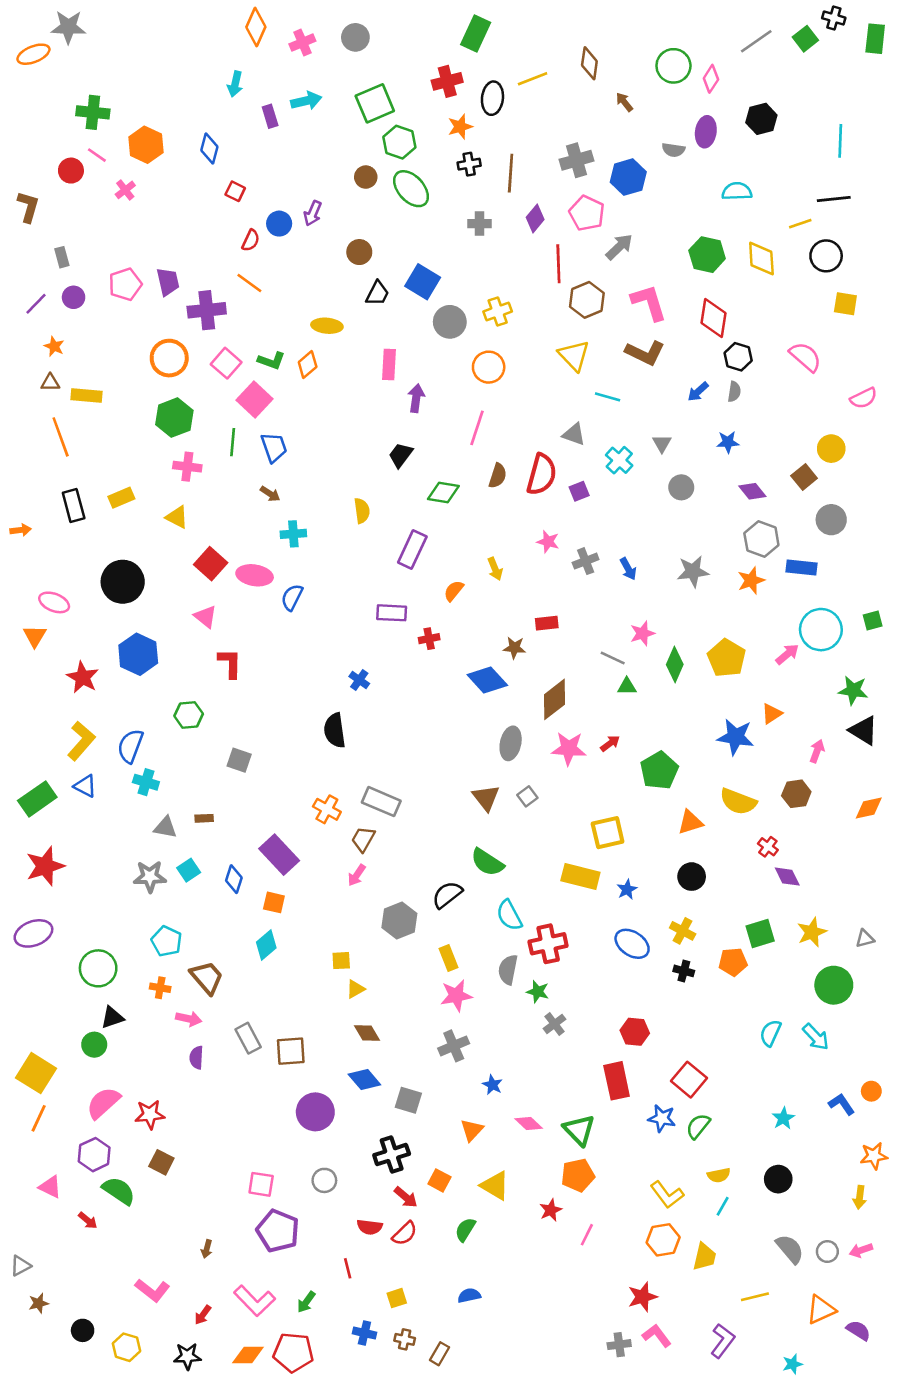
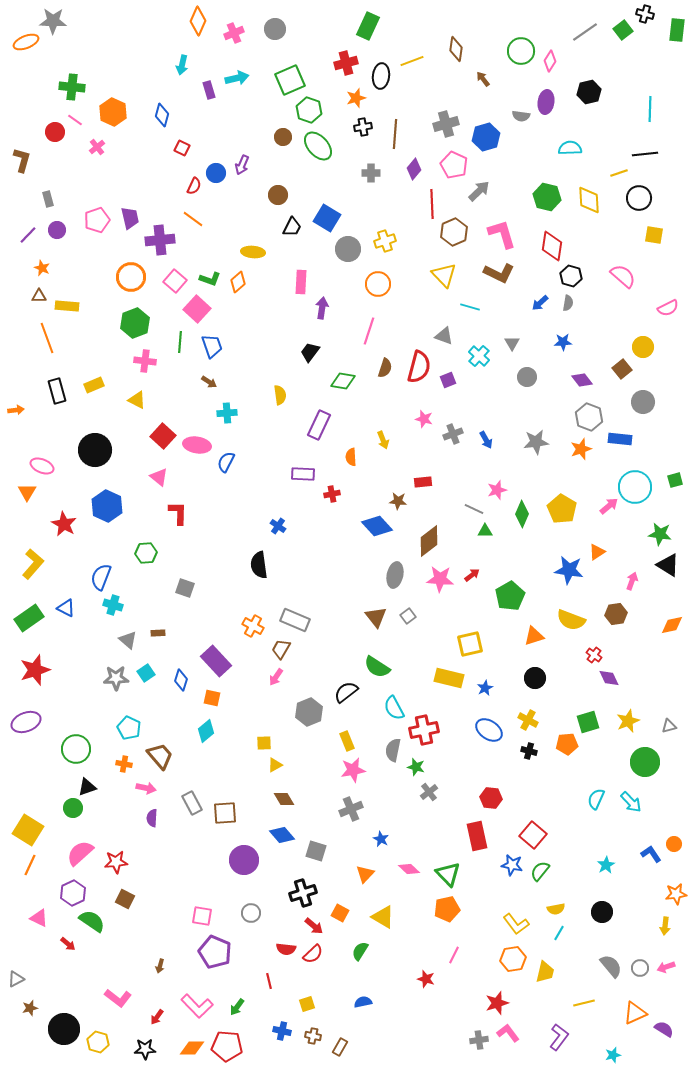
orange semicircle: (454, 591) -> (351, 457), turned -42
yellow L-shape: (81, 741) -> (33, 564), moved
gray triangle: (165, 827) -> (128, 640), turned 30
red star: (551, 1210) -> (426, 979), moved, turned -30
black circle: (83, 1330) -> (64, 1029), size x1.8

